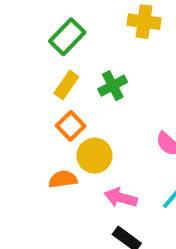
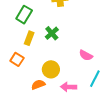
orange square: (71, 126) -> (17, 59), moved

